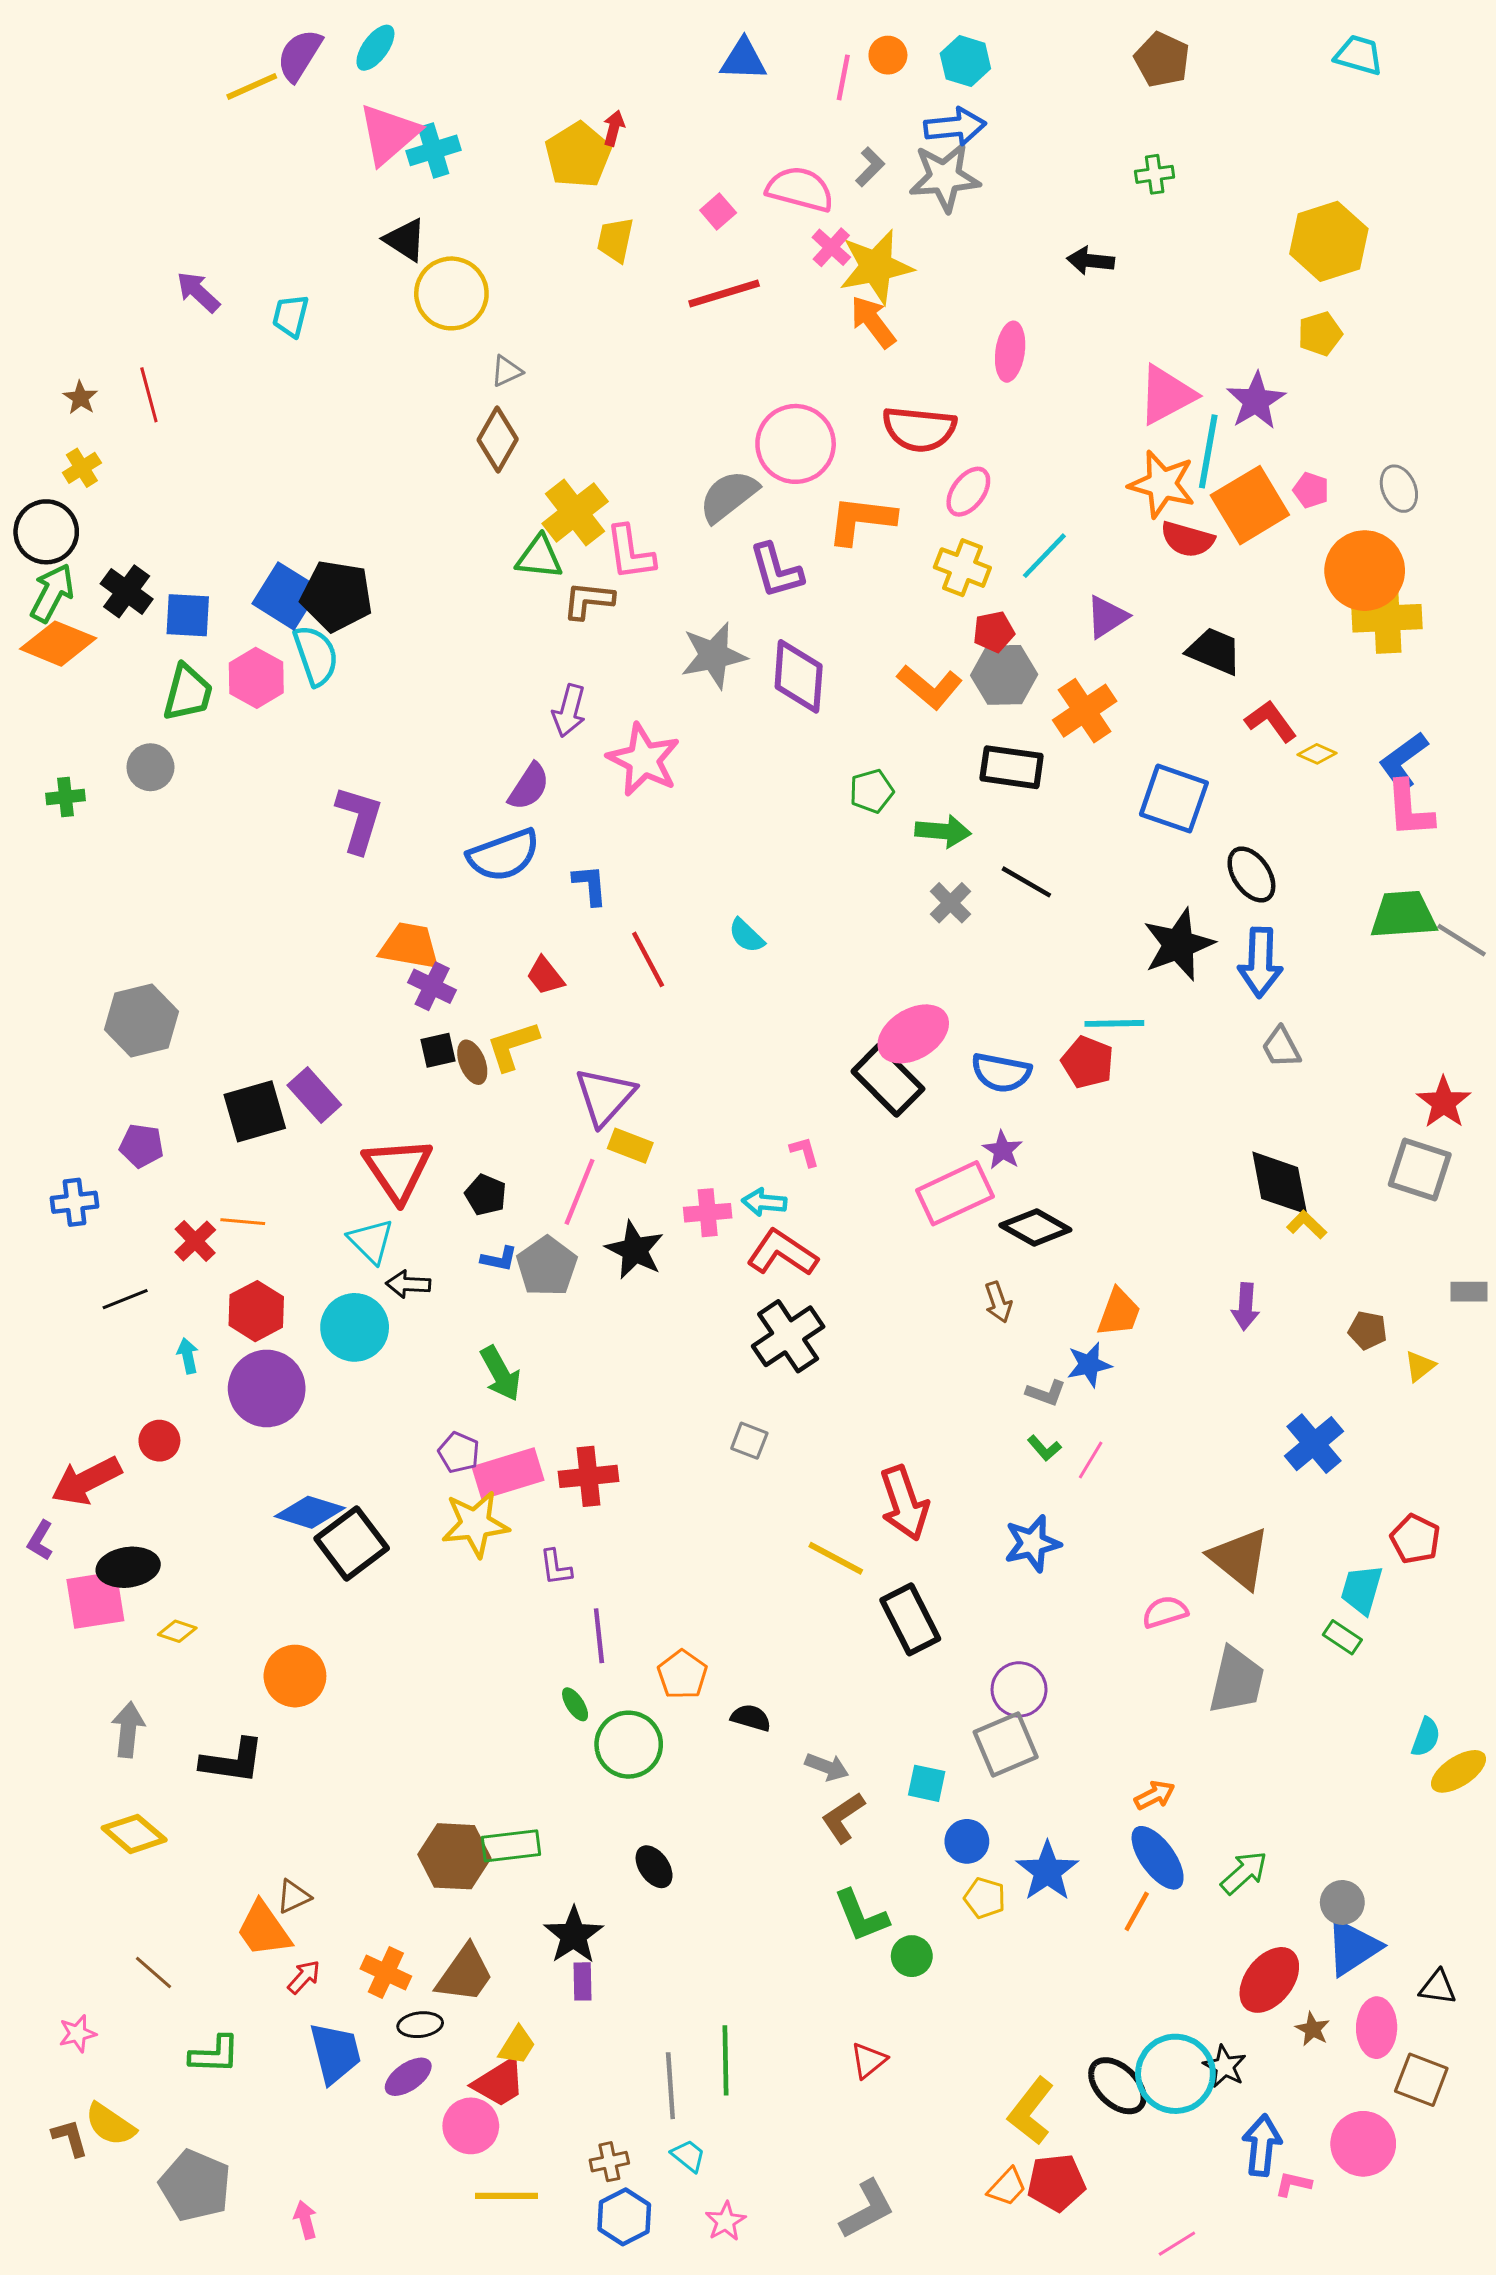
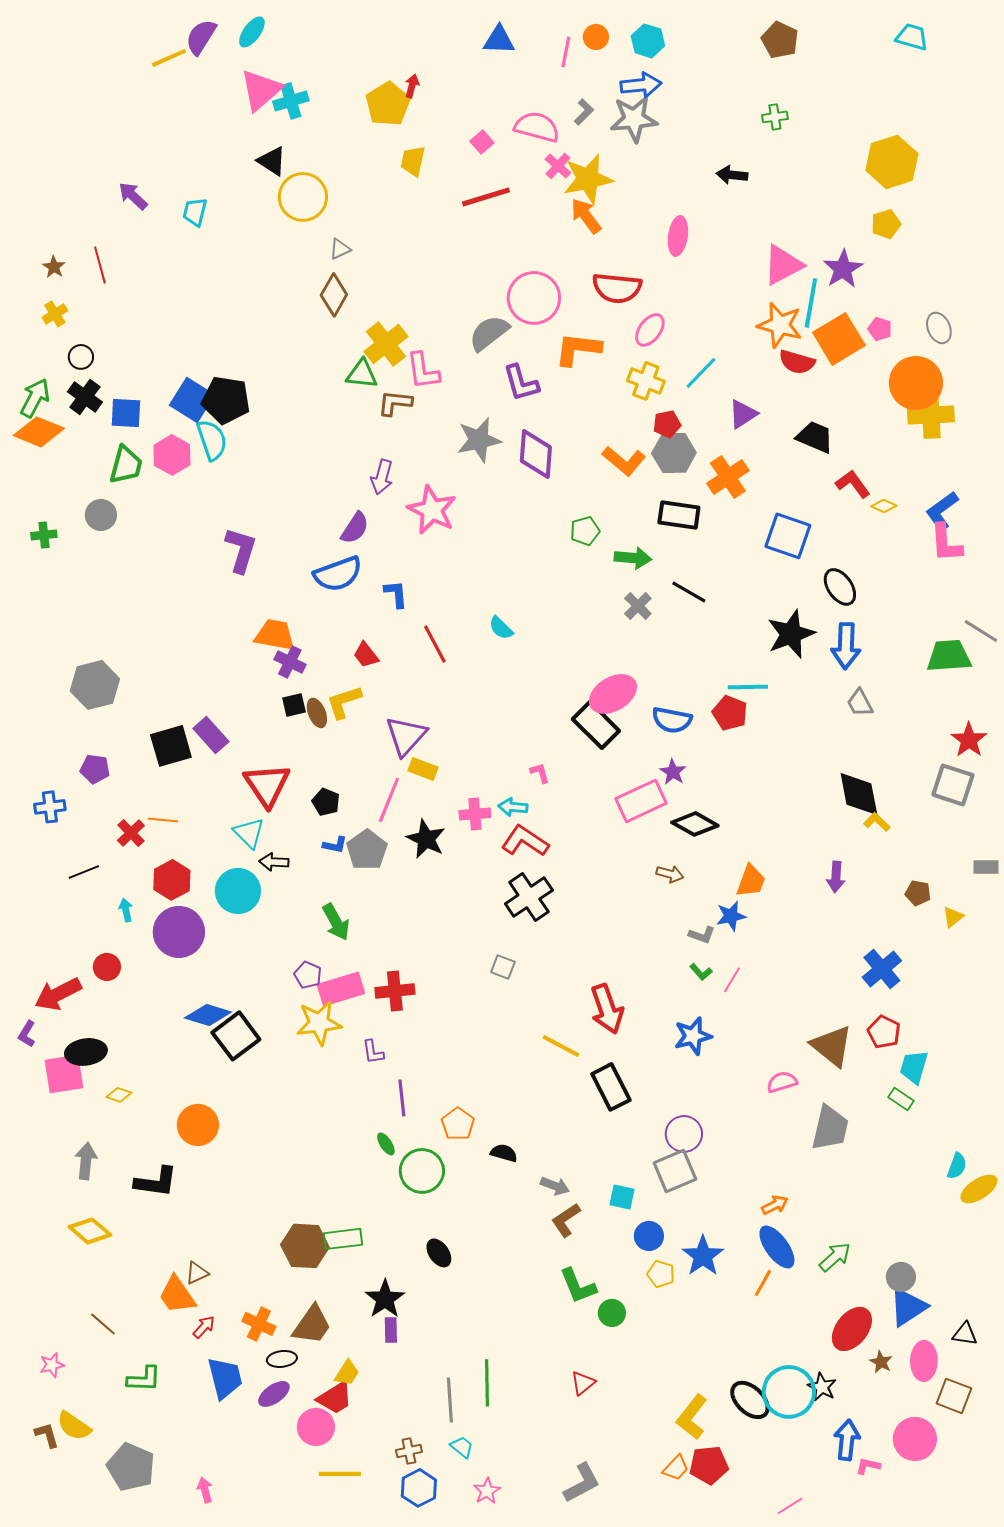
black circle: (46, 532) -> (81, 357), moved, size x0.6
green trapezoid: (1403, 915) -> (949, 656), moved
brown arrow: (998, 1302) -> (670, 874), turned -56
red pentagon: (1415, 1539) -> (884, 1032), moved

